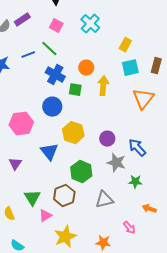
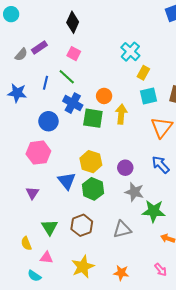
cyan cross: (90, 24) -> (130, 52), moved
blue line: (28, 55) -> (45, 83), turned -56
green square: (75, 90) -> (93, 118), size x1.5
blue circle: (52, 107) -> (48, 121), moved
blue arrow: (137, 148) -> (161, 165), moved
green hexagon: (81, 172) -> (93, 189), moved
green star: (135, 182) -> (154, 211), size x1.6
pink triangle: (45, 216) -> (46, 258), moved, turned 40
pink arrow: (129, 228) -> (161, 270), moved

